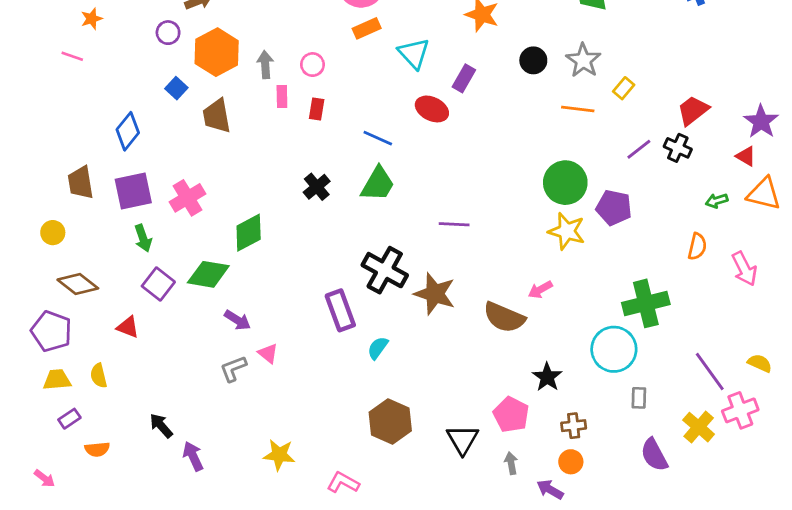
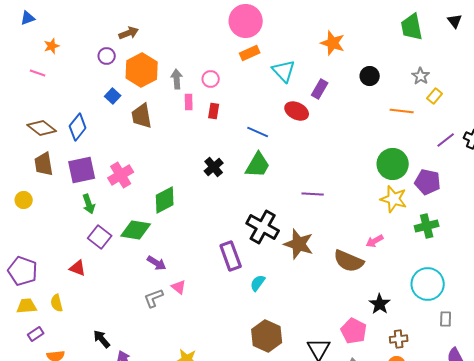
gray star: (583, 60) -> (421, 76), moved, size x0.7
brown diamond: (78, 284) -> (42, 128), moved
green cross: (646, 303) -> (427, 226), moved, size x0.7

